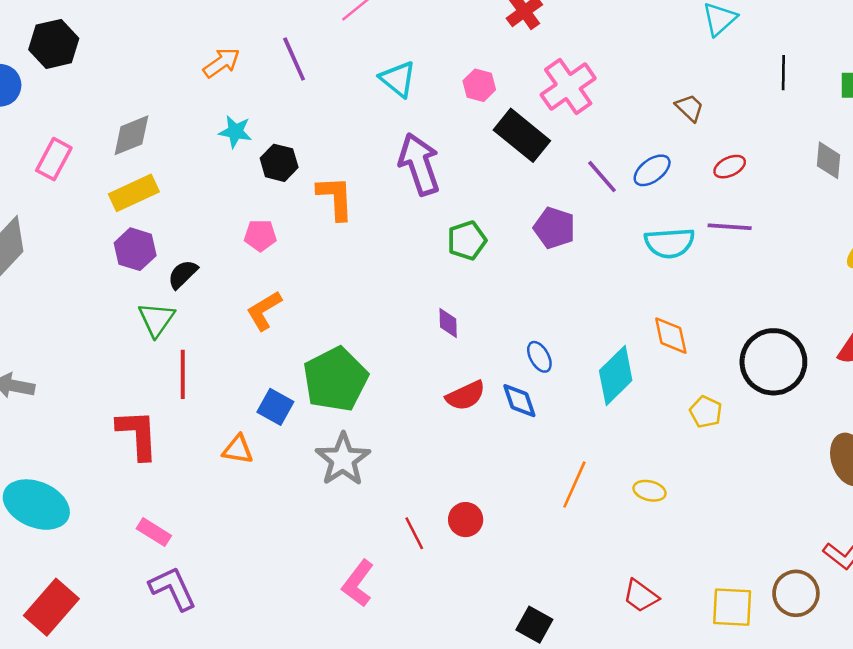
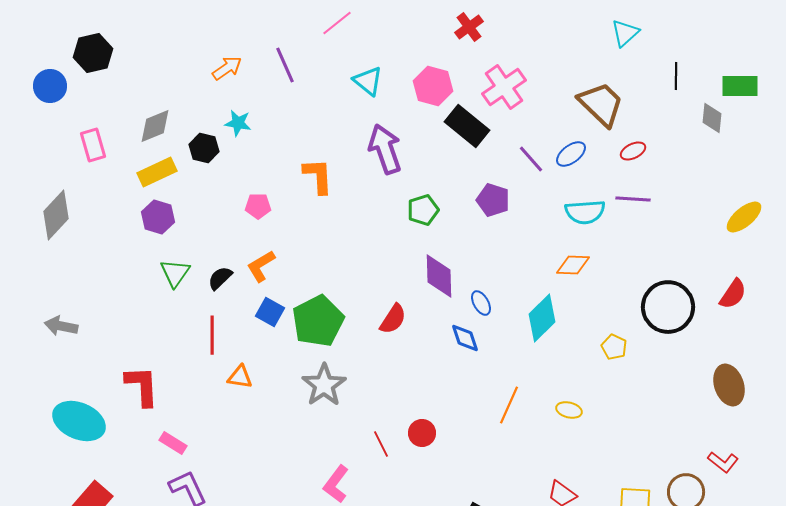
pink hexagon: (479, 85) -> (433, 86), size x1.5
brown trapezoid: (690, 108) -> (601, 104), size x2.0
pink rectangle: (54, 159) -> (93, 145), turned -44
gray diamond: (828, 160) -> (712, 118), moved
black hexagon: (279, 163) -> (204, 148), moved
black semicircle: (183, 274) -> (220, 278), moved
purple diamond: (448, 323) -> (439, 276), moved, size x1.8
orange diamond: (671, 336) -> (573, 265), moved, turned -76
red line: (183, 374) -> (212, 335), moved
red semicircle: (466, 396) -> (393, 319), moved, turned -32
blue square: (275, 407) -> (270, 312), moved
red L-shape: (138, 434) -> (142, 386), moved

